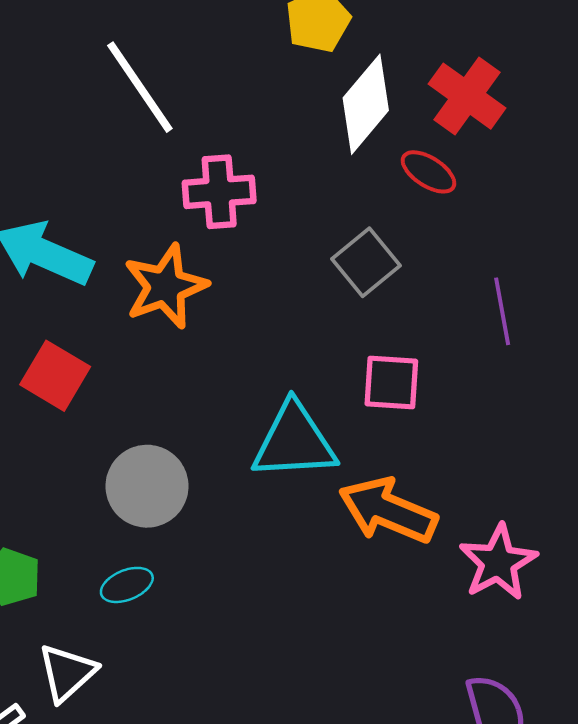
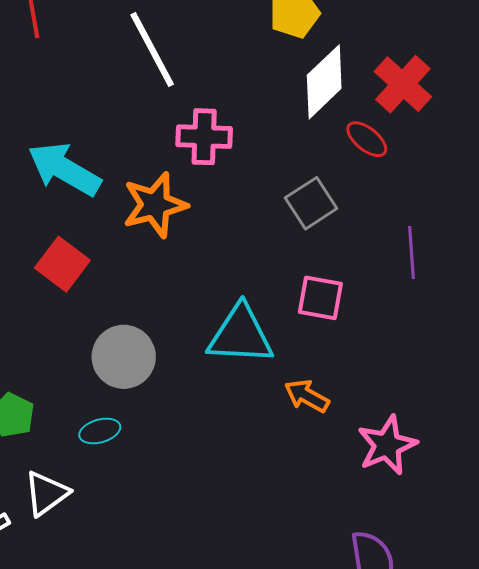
orange arrow: (388, 510) -> (307, 396), size x0.6

